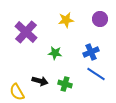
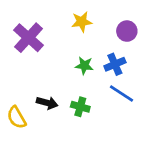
purple circle: (100, 19) -> (127, 31), moved
green star: (55, 53) -> (84, 66), moved

